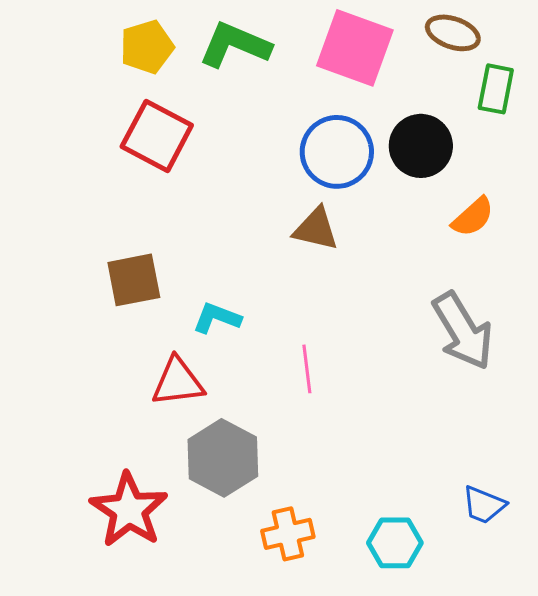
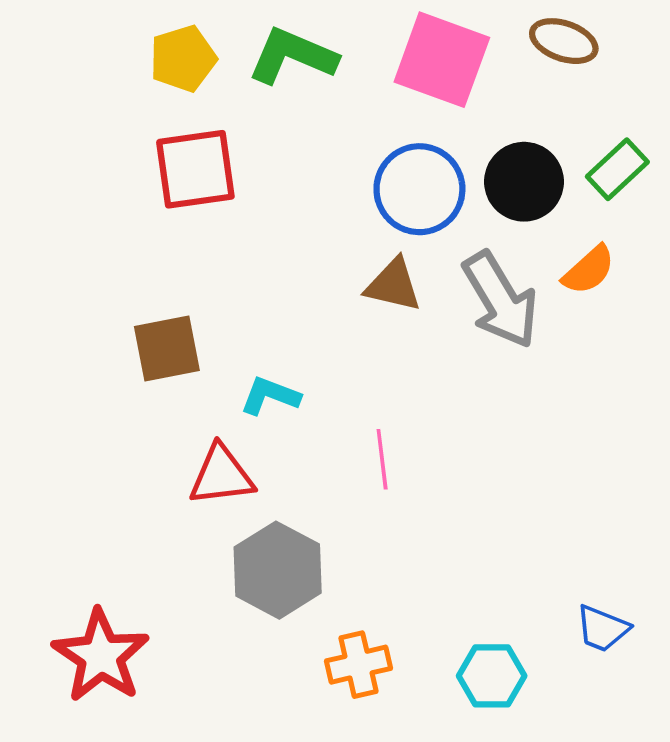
green rectangle: (496, 89) -> (617, 169), moved, turned 36
red square: (157, 136) -> (195, 169), turned -36
gray arrow: (463, 331) -> (500, 300), moved
red star: (129, 510) -> (101, 656), moved

